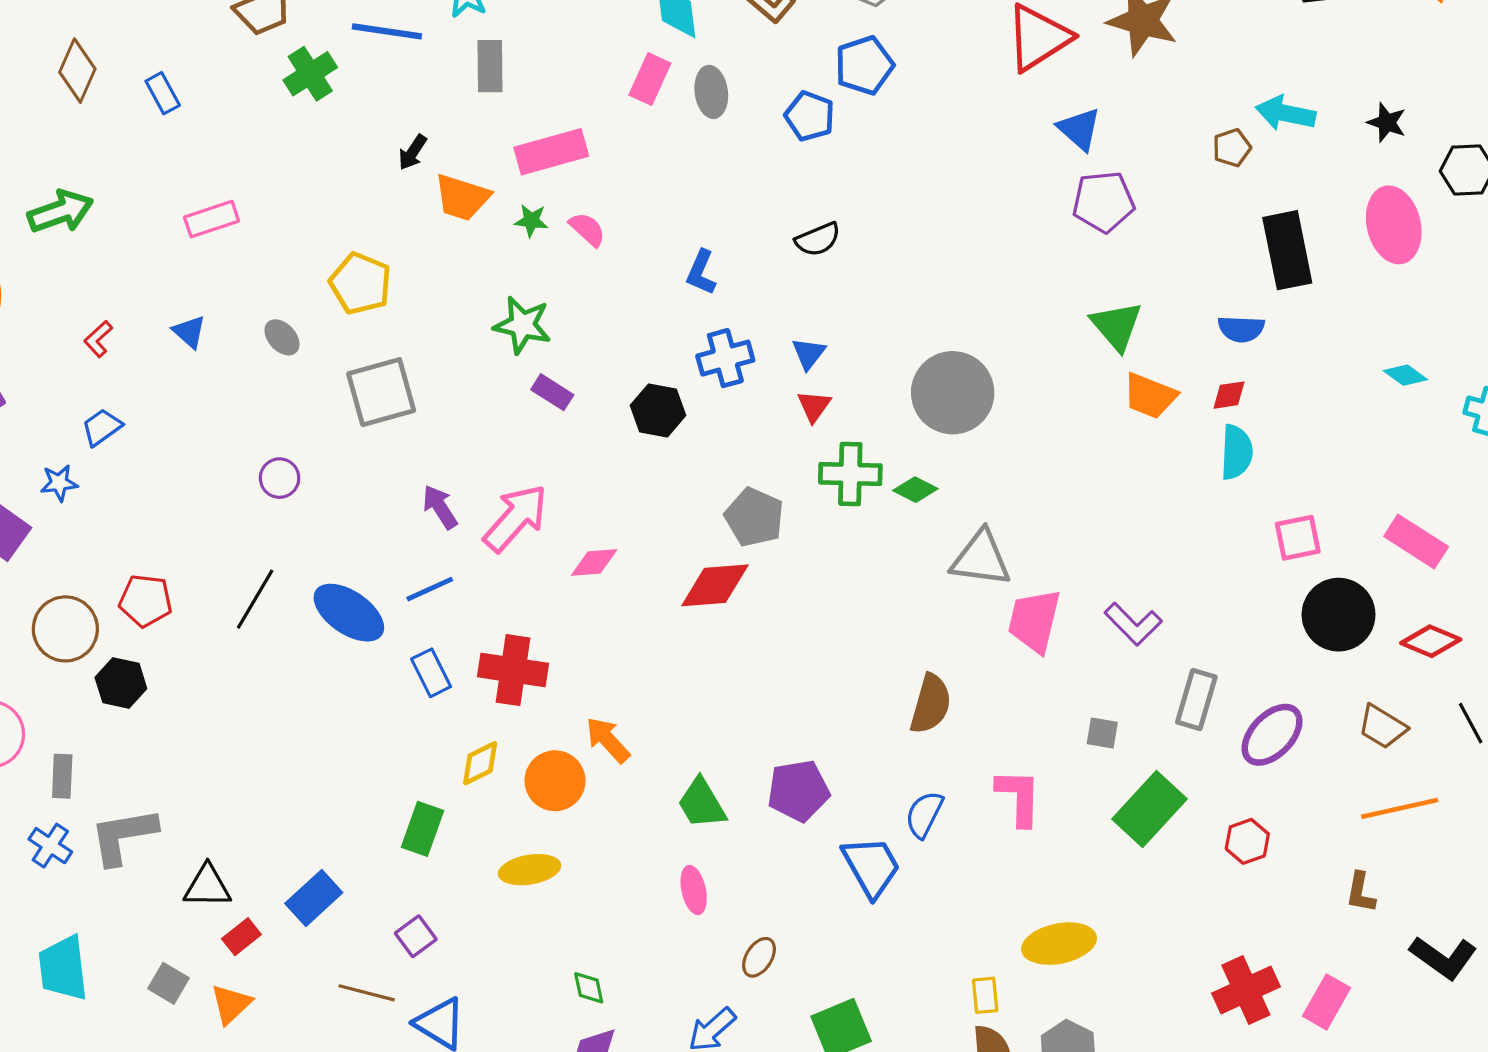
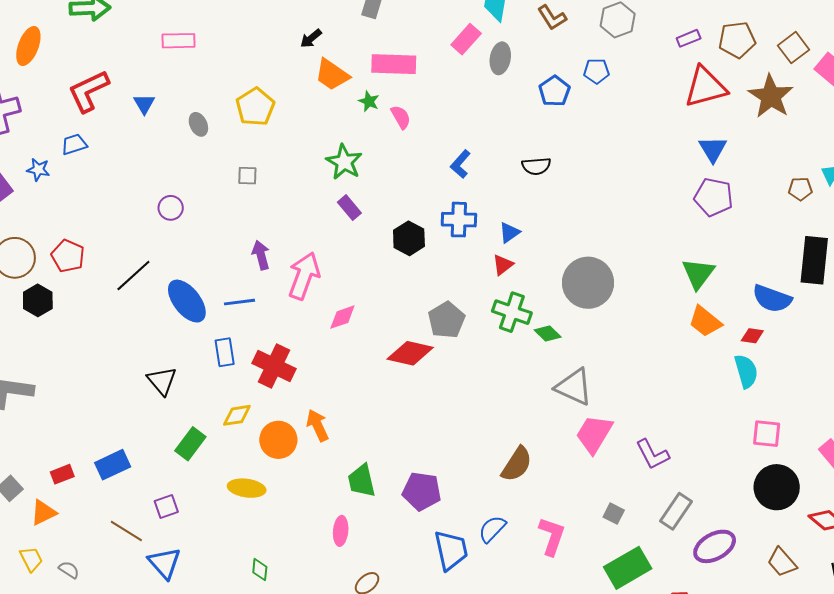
blue pentagon: (864, 65) -> (597, 71), size x0.7
blue semicircle: (1241, 329) -> (772, 299), size x1.4
red L-shape: (98, 339) -> (89, 91), size x2.0
gray square: (381, 392) -> (247, 176), size x0.5
cyan semicircle: (1236, 452) -> (746, 371), turned -36
pink arrow: (516, 518) -> (304, 276), turned -39
pink diamond: (594, 563) -> (342, 317), turned -32
black triangle: (207, 886) -> (162, 381), moved, turned 32

